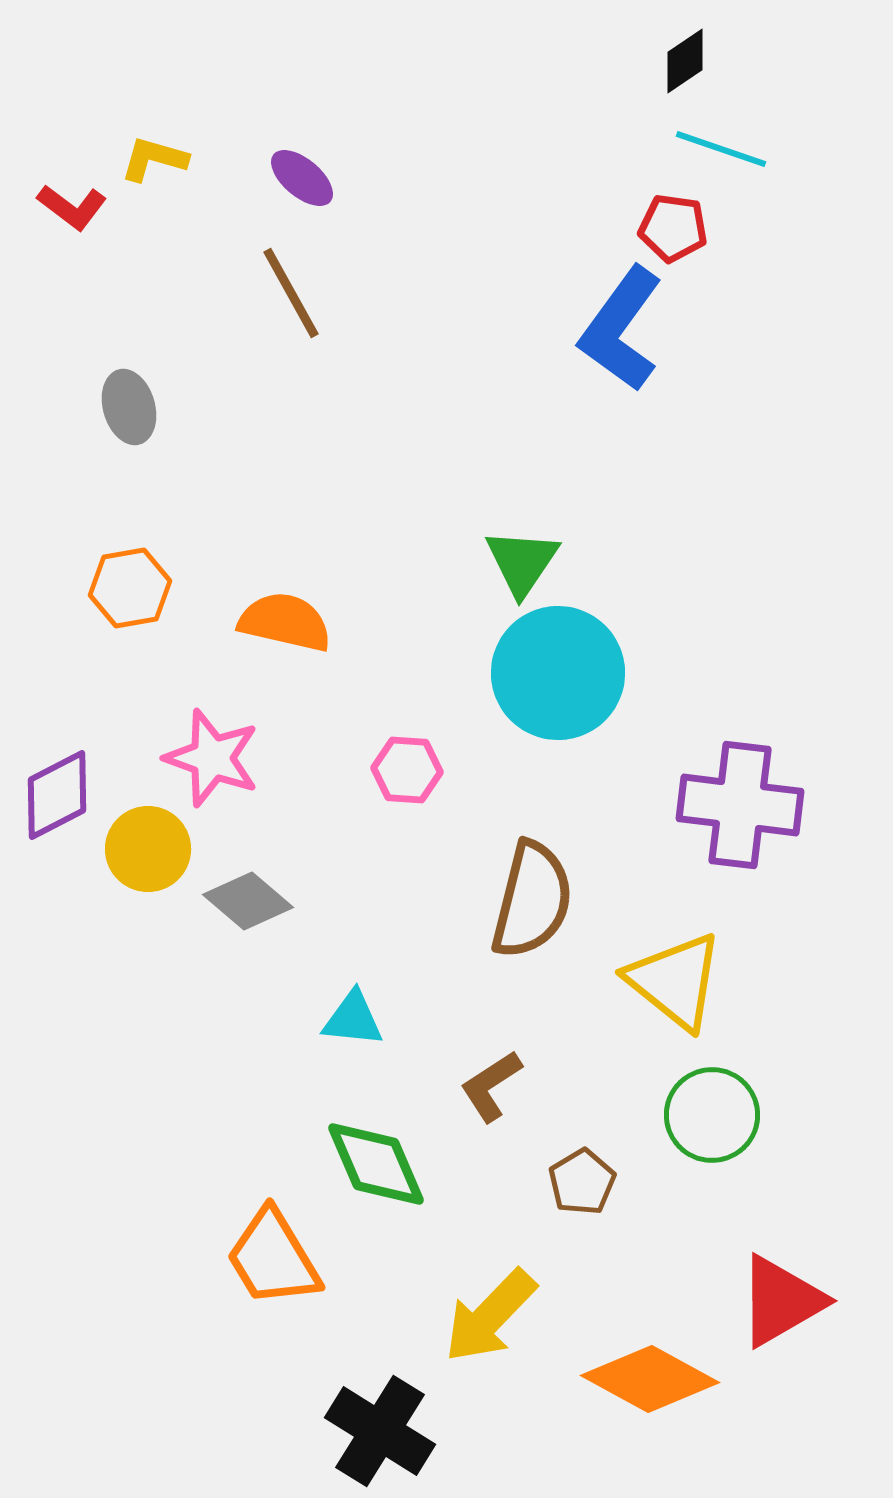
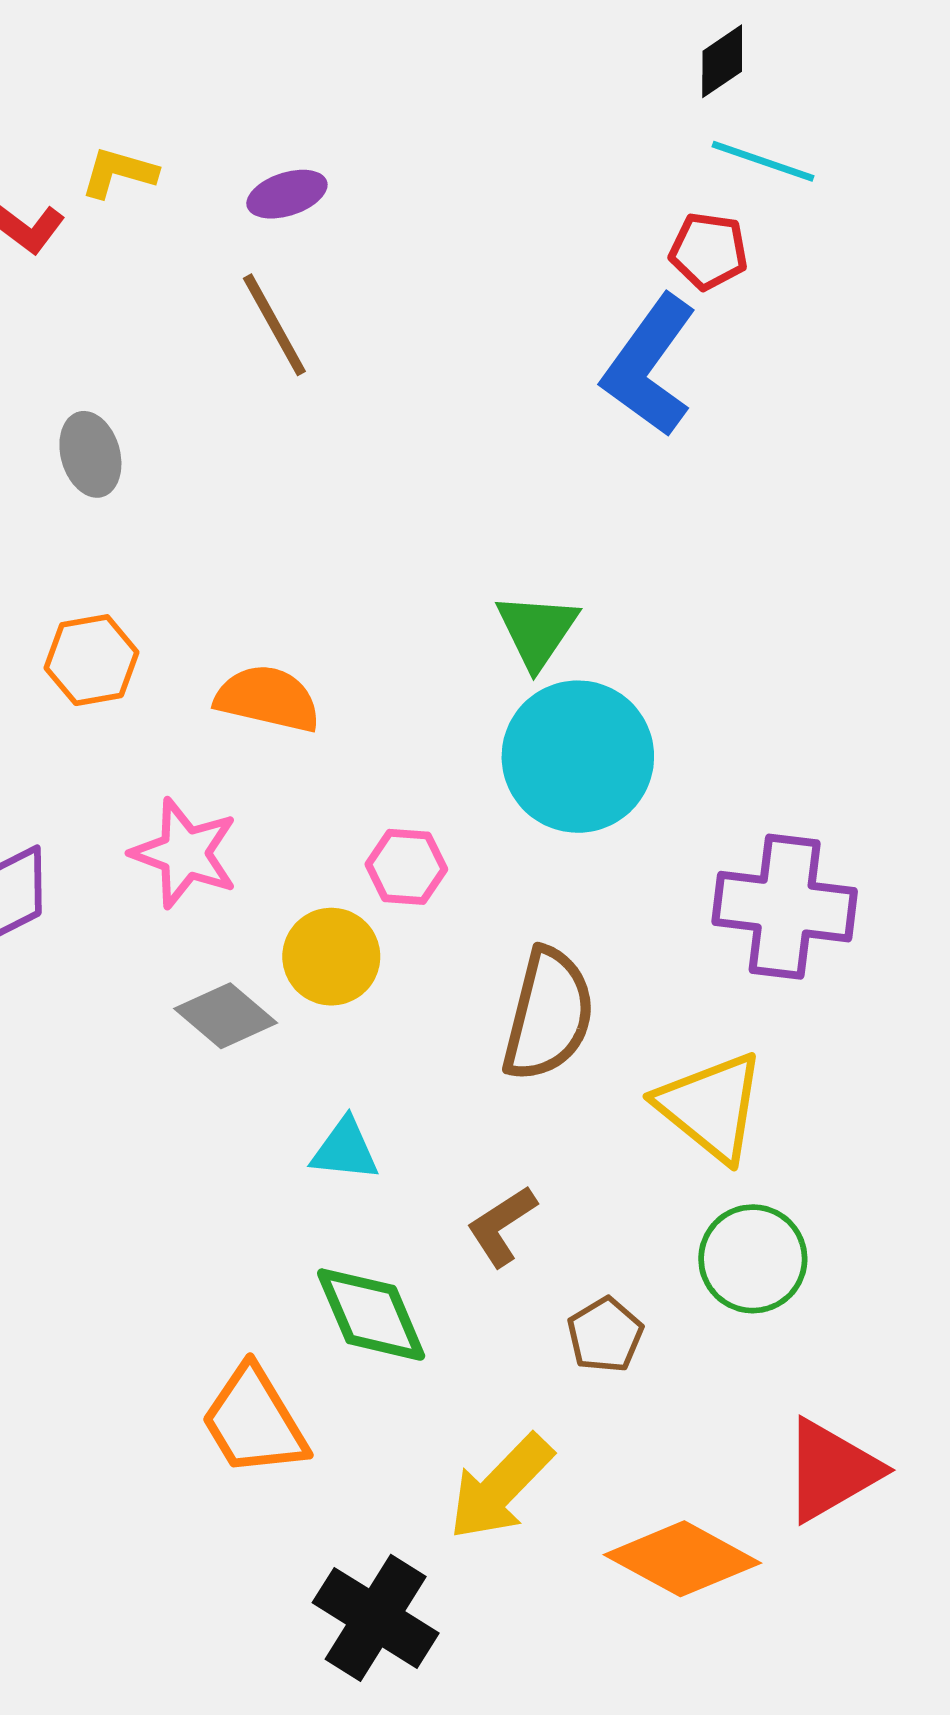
purple ellipse: (302, 178) -> (287, 194), turned -58
yellow circle: (148, 849) -> (331, 957), moved

